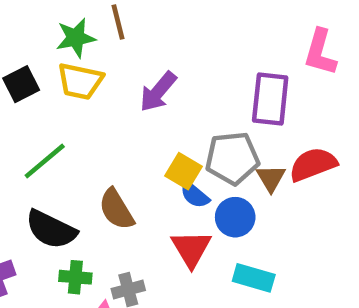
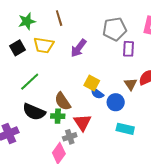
green star: (76, 38) -> (27, 21), moved
purple rectangle: (270, 99) -> (129, 49), size x0.7
gray pentagon: (232, 158) -> (115, 29), moved
red triangle: (191, 249) -> (83, 122), moved
green cross: (75, 277) -> (58, 116), moved

